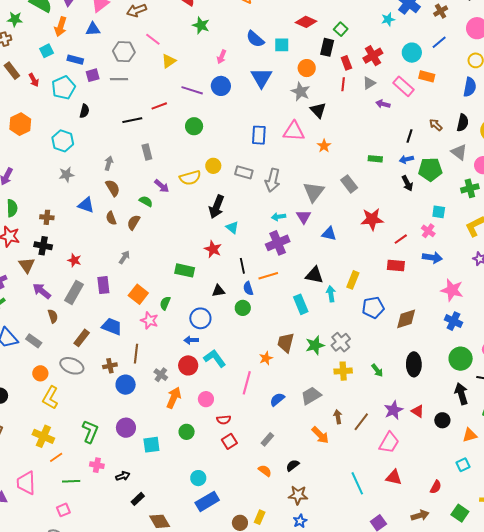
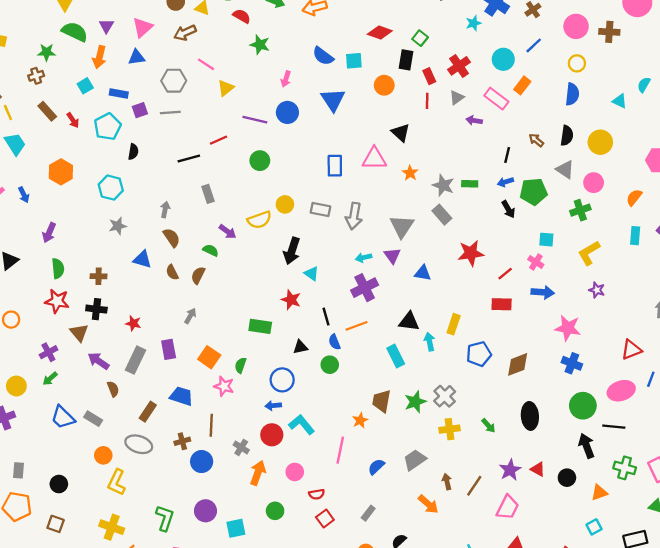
orange rectangle: (427, 76) -> (522, 85), turned -63
gray star: (301, 92) -> (443, 185), moved

